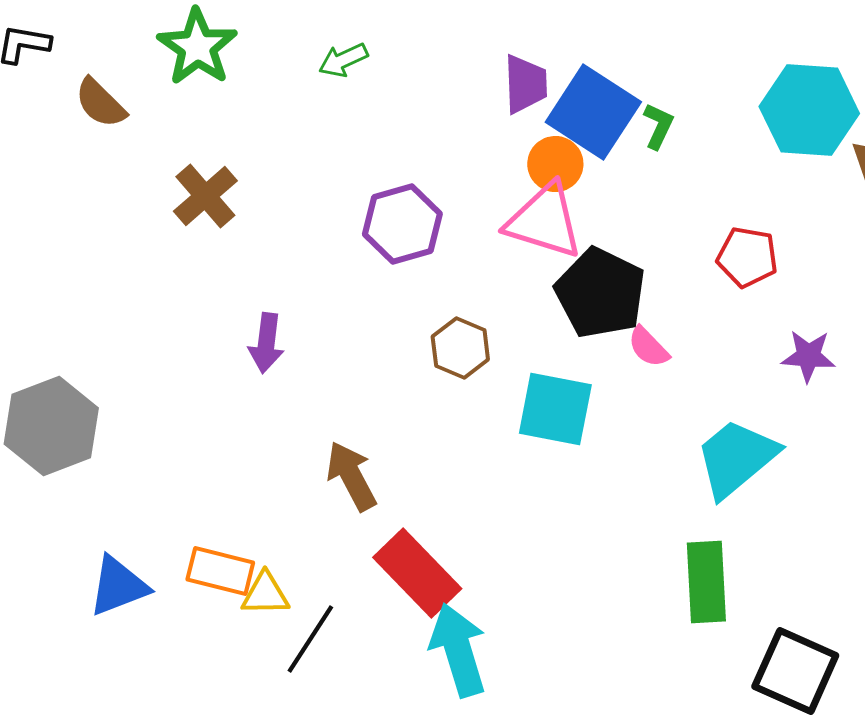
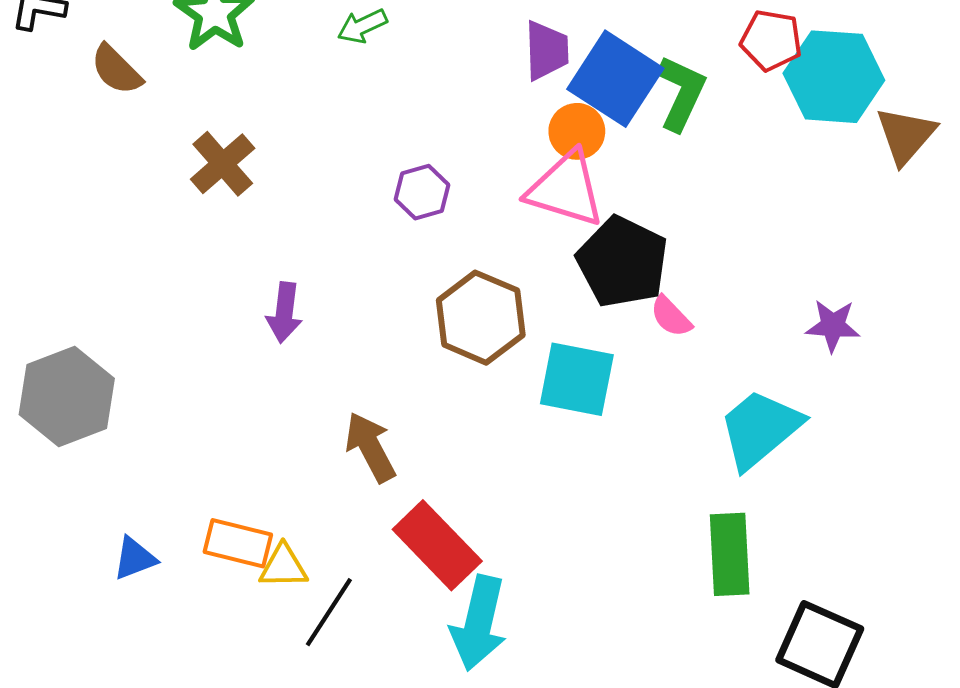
green L-shape: (658, 126) -> (681, 93), size x1.6
purple hexagon: (402, 224) -> (422, 192), size x0.7
red pentagon: (747, 257) -> (771, 40), moved
brown hexagon: (460, 348) -> (481, 318), size x1.5
blue triangle: (118, 586) -> (135, 558), size x0.7
cyan arrow: (458, 650) -> (479, 623), turned -150

